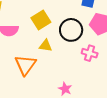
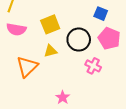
yellow triangle: (46, 46) -> (50, 51), turned -32

